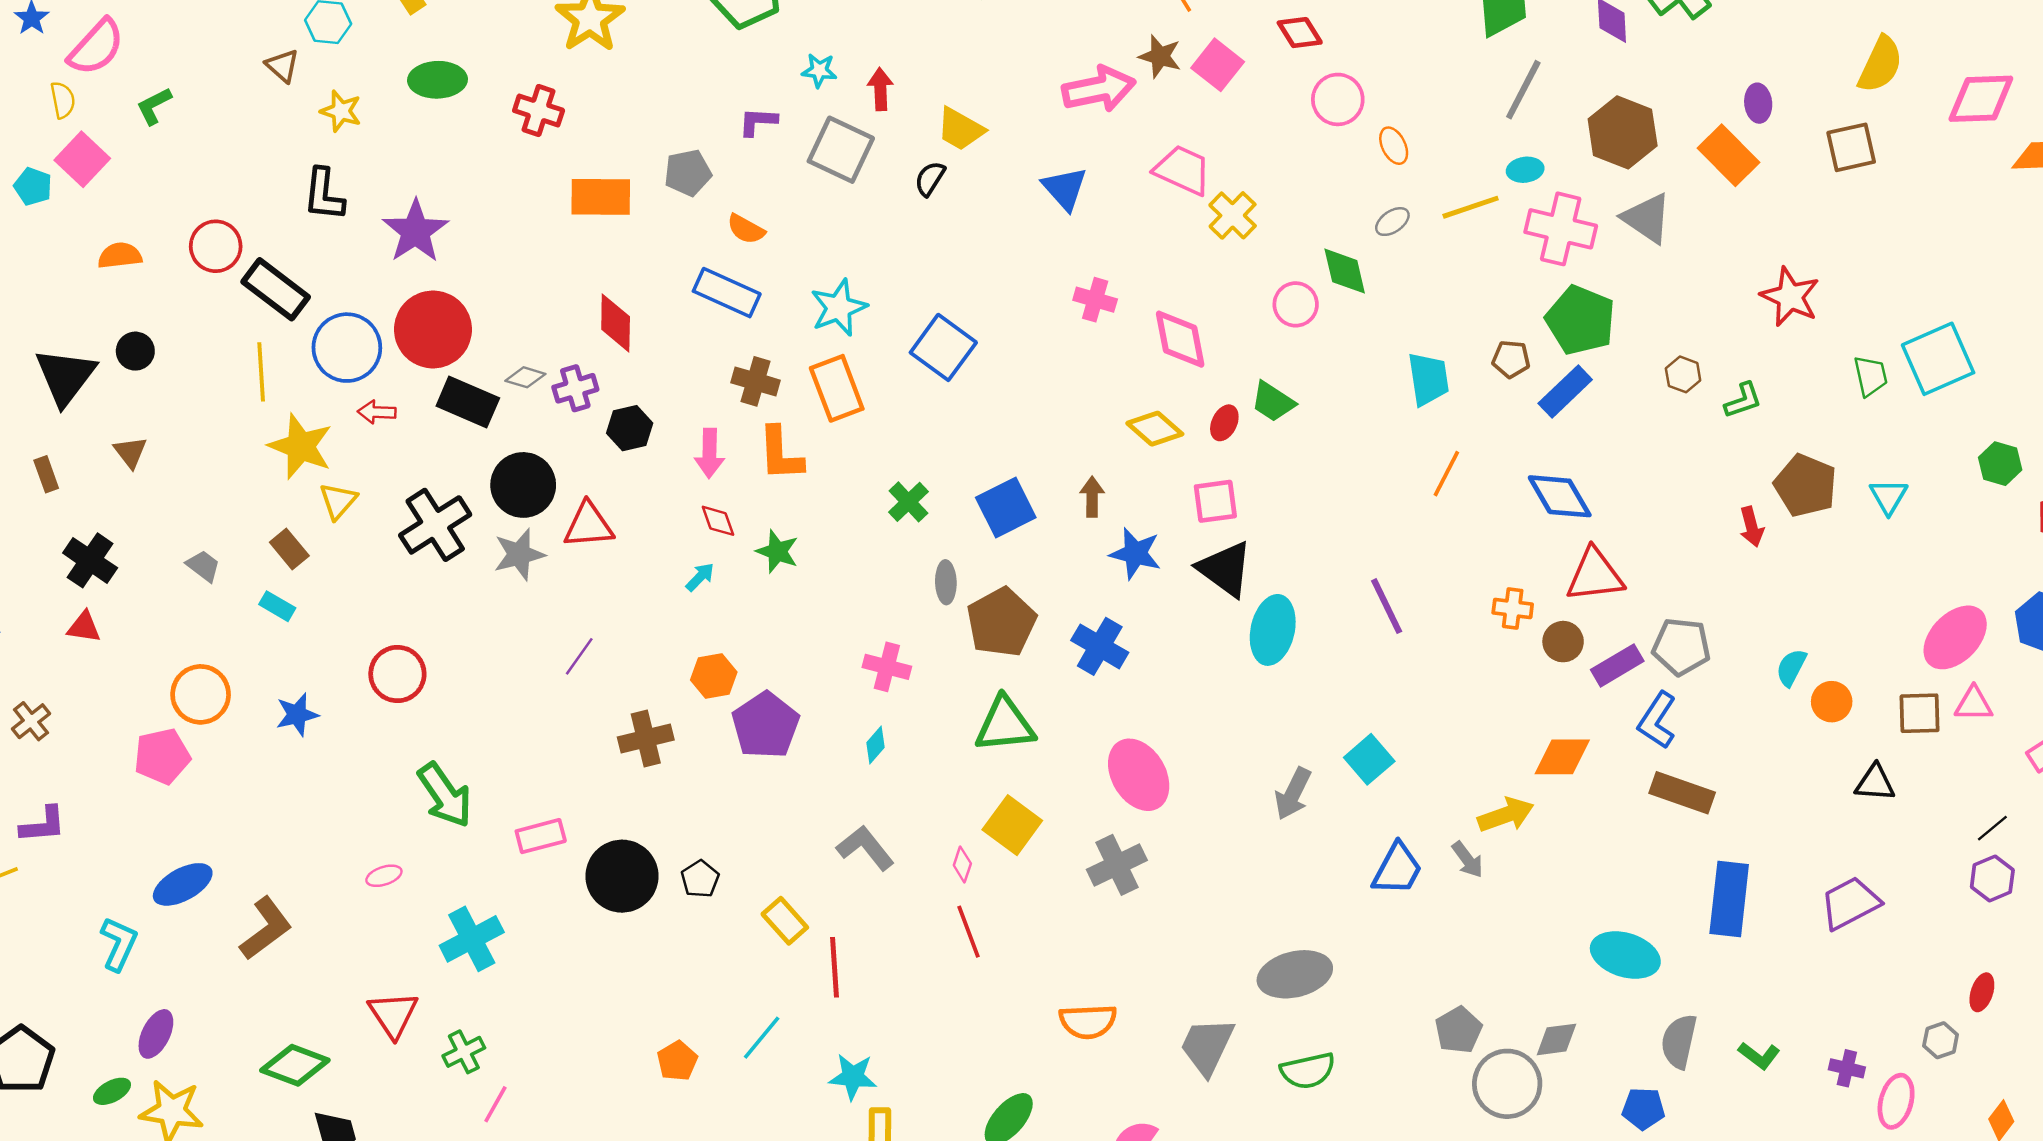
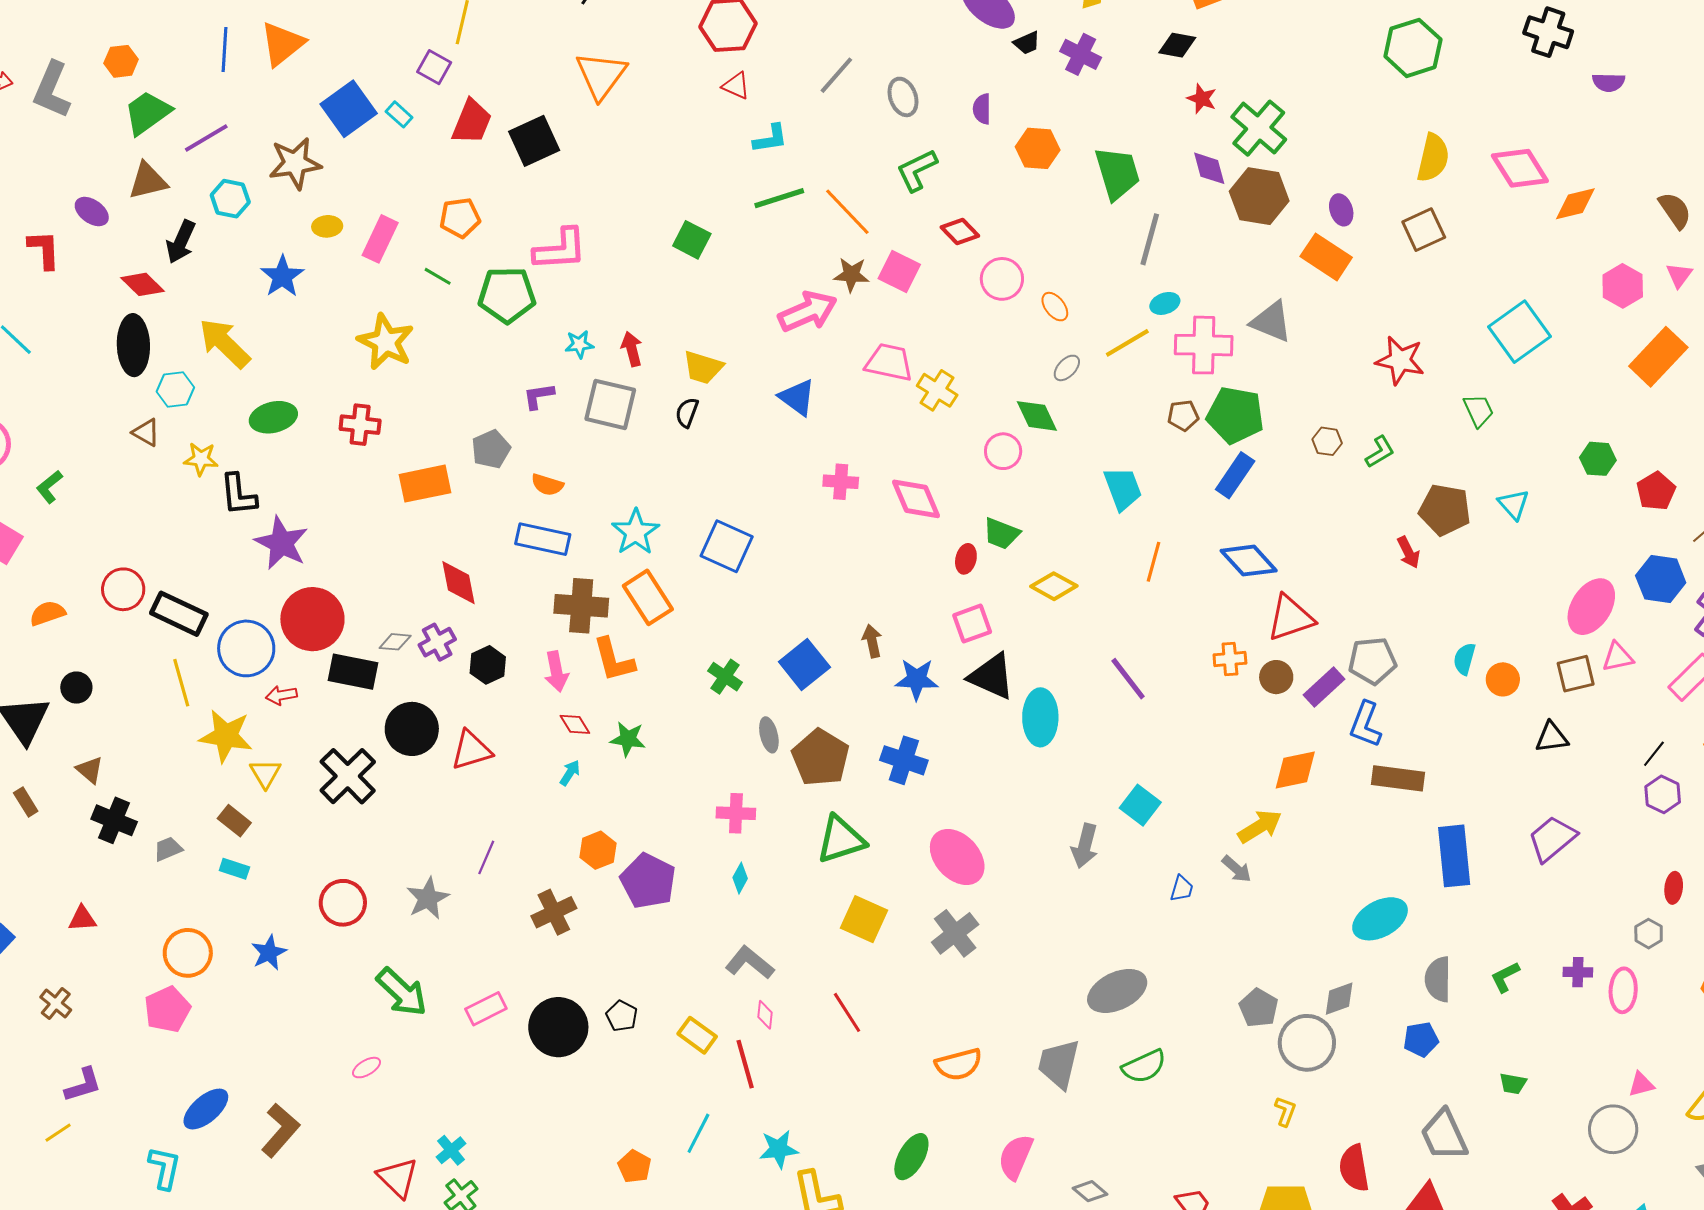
pink diamond: (1981, 99) -> (1520, 168), turned 72
brown hexagon: (1623, 132) -> (1259, 196), moved
black L-shape: (324, 195) -> (238, 495), moved
brown pentagon: (1511, 359) -> (1183, 416), moved
cyan square: (1938, 359) -> (1519, 332), moved
brown cross: (755, 381) -> (581, 606), size x1.4
yellow diamond: (1155, 429) -> (1054, 586), moved
gray star: (519, 554) -> (428, 898), moved
black cross: (90, 560) -> (114, 820), moved
gray trapezoid: (203, 566) -> (168, 849), turned -48
pink diamond: (962, 864) -> (765, 1015), moved
blue trapezoid: (1397, 869) -> (1182, 889), size x0.6
cyan cross: (472, 939) -> (451, 1150), moved, size x0.6
cyan ellipse: (1625, 955) -> (1380, 919), turned -34
green L-shape: (1759, 1056) -> (1505, 977), turned 128

